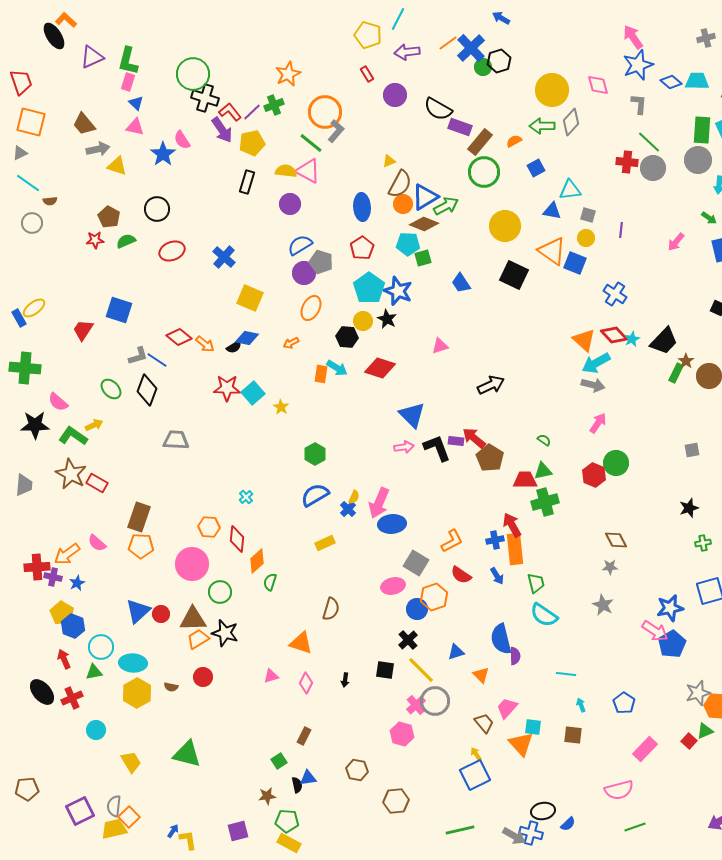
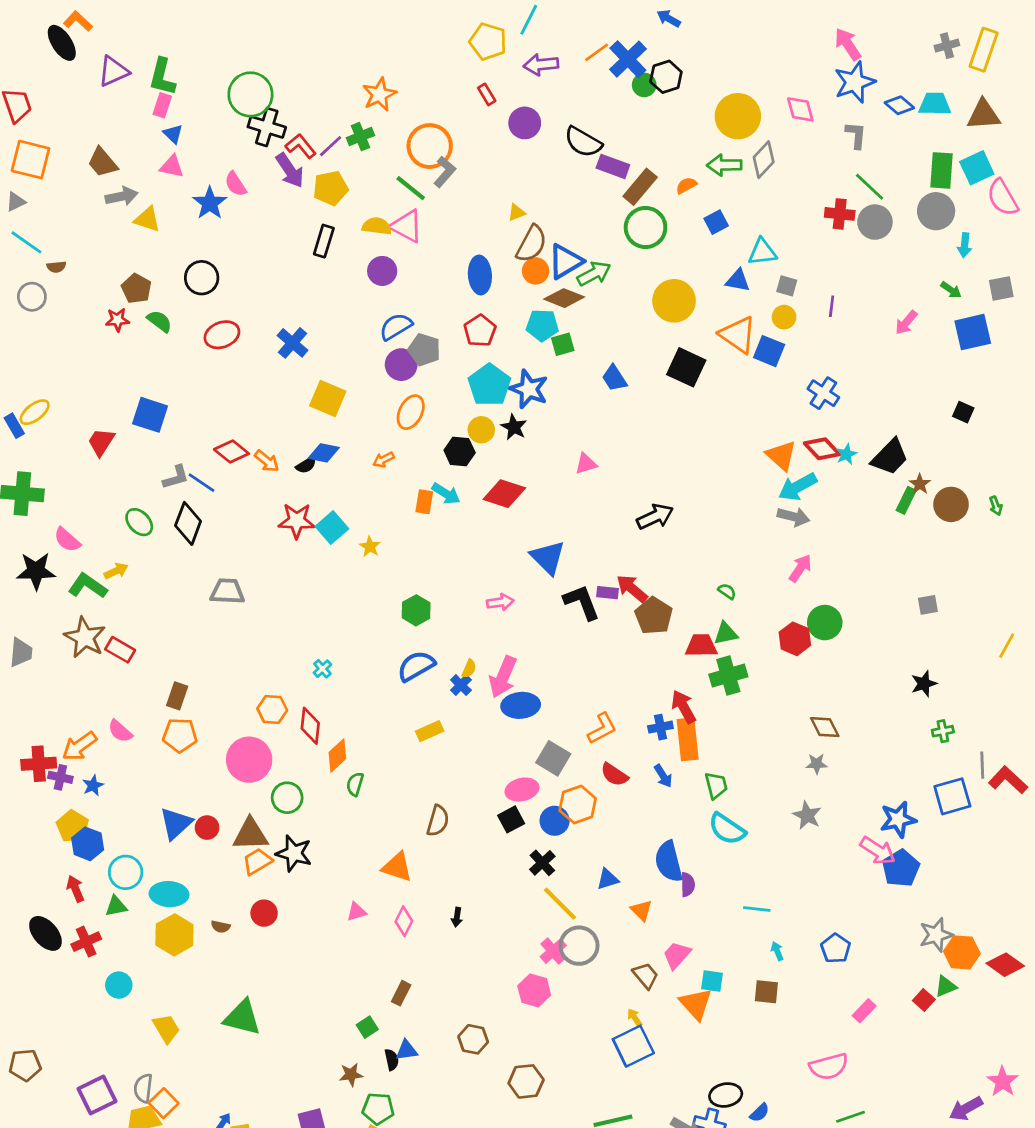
green semicircle: (126, 241) -> (160, 321), turned 60
pink arrow: (404, 447) -> (500, 602), moved
brown rectangle: (139, 517) -> (177, 696), size x0.7
black square: (385, 670) -> (511, 819), moved, turned -36
pink rectangle: (645, 749) -> (864, 1011), size x0.7

